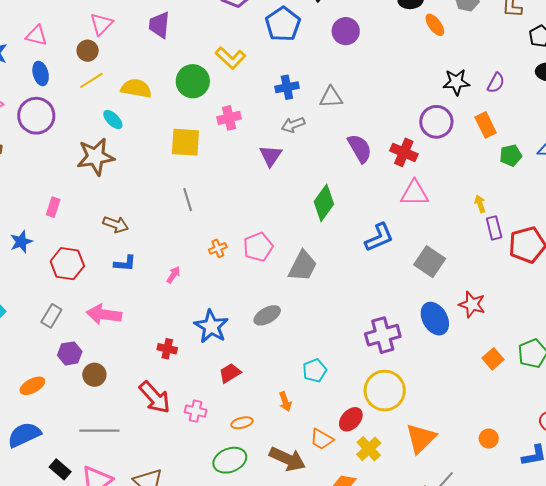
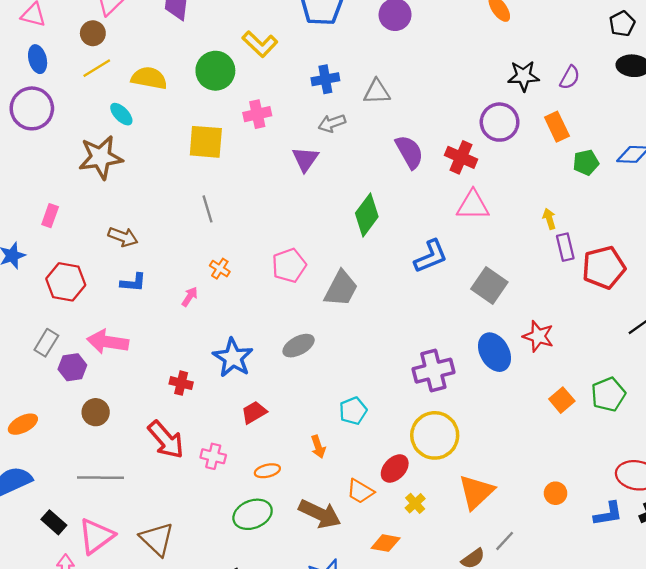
orange cross: (218, 248) -> (220, 269), moved, turned -36
purple hexagon: (70, 353) -> (72, 367), moved
yellow cross: (369, 449) -> (415, 503), size x0.7

